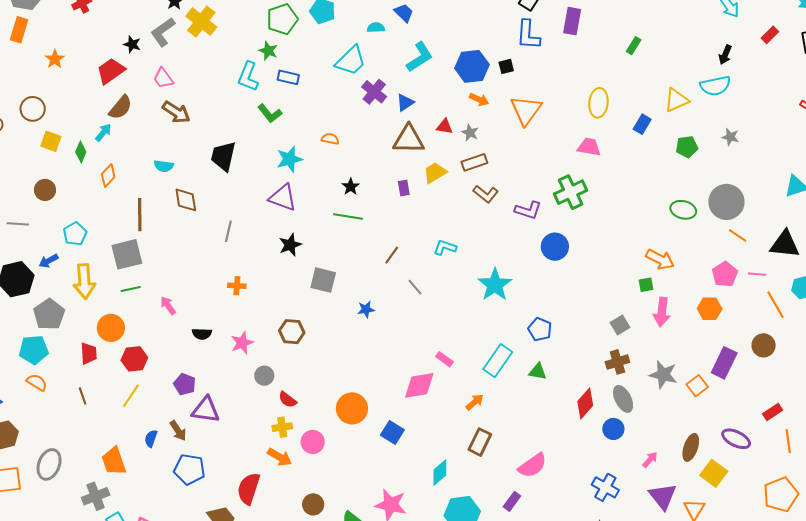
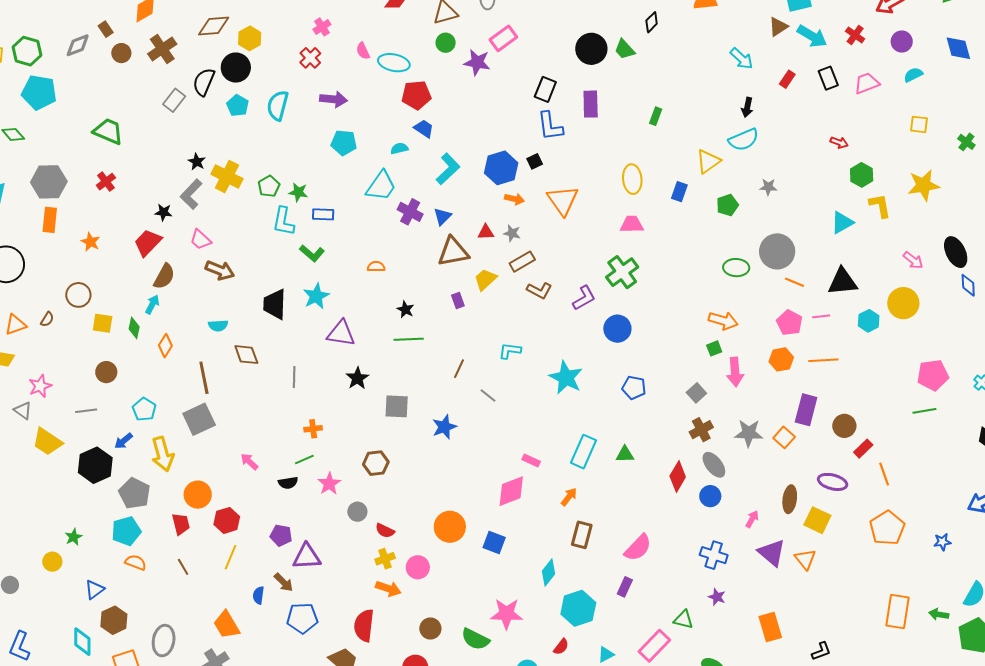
green pentagon: (282, 19) -> (269, 186), moved, size x0.7
cyan star: (289, 159) -> (316, 296), moved
purple L-shape: (528, 210) -> (584, 298), turned -36
green line: (131, 289) -> (304, 459), moved
orange line: (776, 305) -> (823, 360), moved, turned -52
blue star: (366, 309) -> (444, 427), size x1.4
blue pentagon: (540, 329) -> (634, 388), moved
brown circle: (764, 345) -> (844, 426), moved

